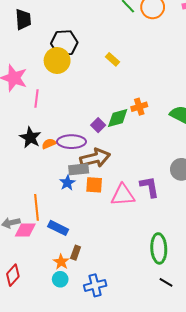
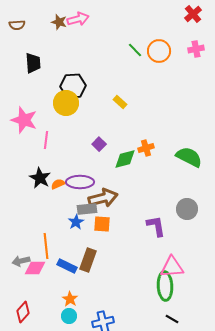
purple square: (98, 125) -> (99, 144), moved
pink triangle: (123, 195) -> (172, 267), moved
brown rectangle: (76, 253) -> (88, 260), moved, size x1.6

